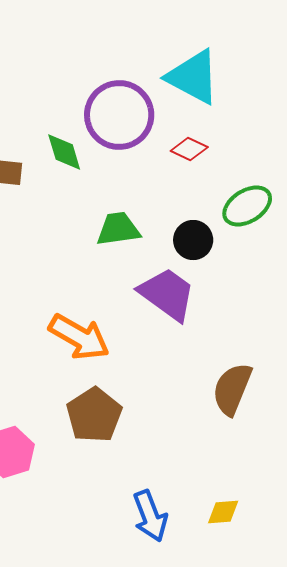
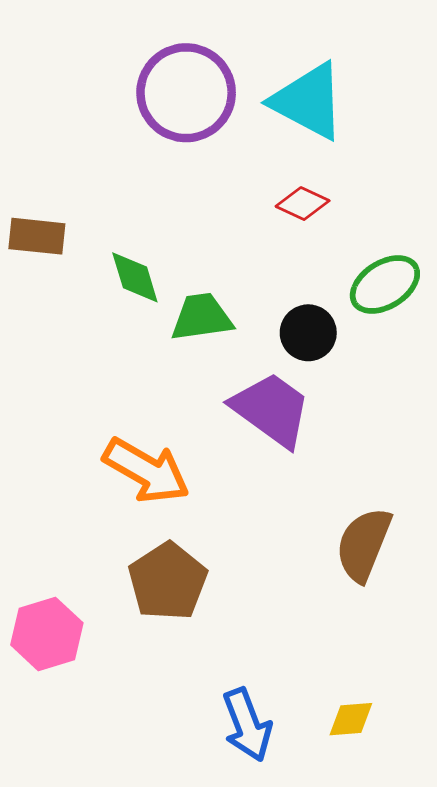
purple circle: (119, 115) -> (186, 93), moved
green diamond: (64, 152) -> (135, 277), moved

